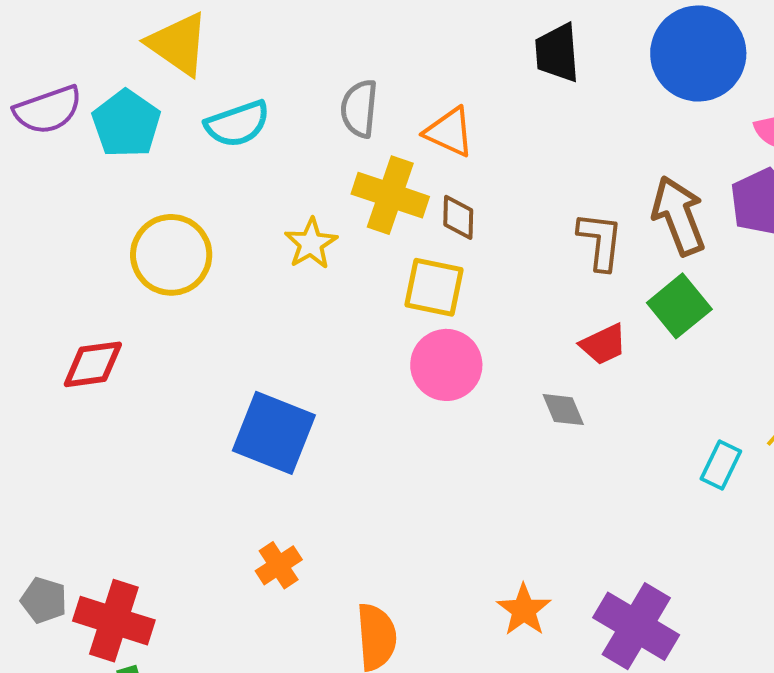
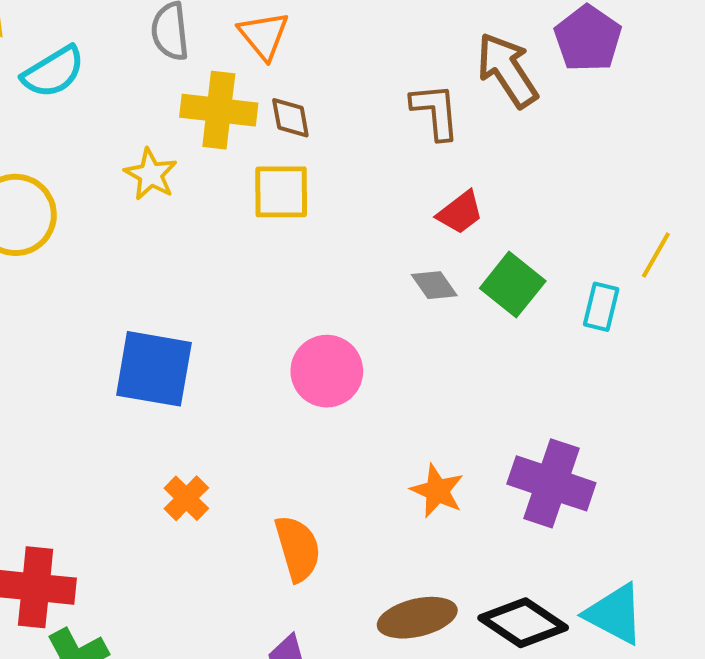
orange triangle: (449, 132) -> (264, 35), turned 38
green square: (679, 306) -> (513, 285), moved
pink circle: (446, 365) -> (327, 371), moved

